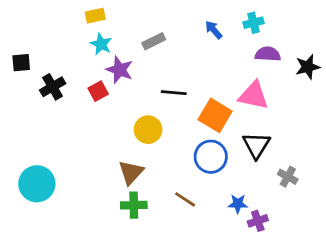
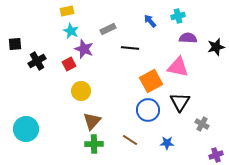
black line: (174, 93) -> (130, 48), moved
orange square: (215, 115) -> (151, 81), turned 30
yellow circle: (148, 130) -> (81, 91), moved
purple cross: (258, 221) -> (216, 155), moved

